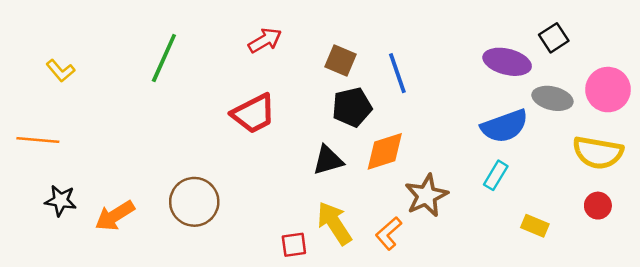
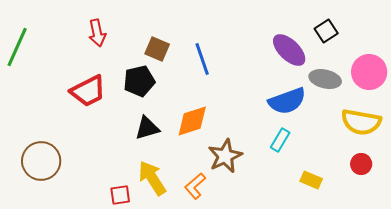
red arrow: (265, 40) -> (97, 33), turned 108
purple ellipse: (507, 62) -> (289, 50), turned 30
black pentagon: (352, 107) -> (139, 81), moved

